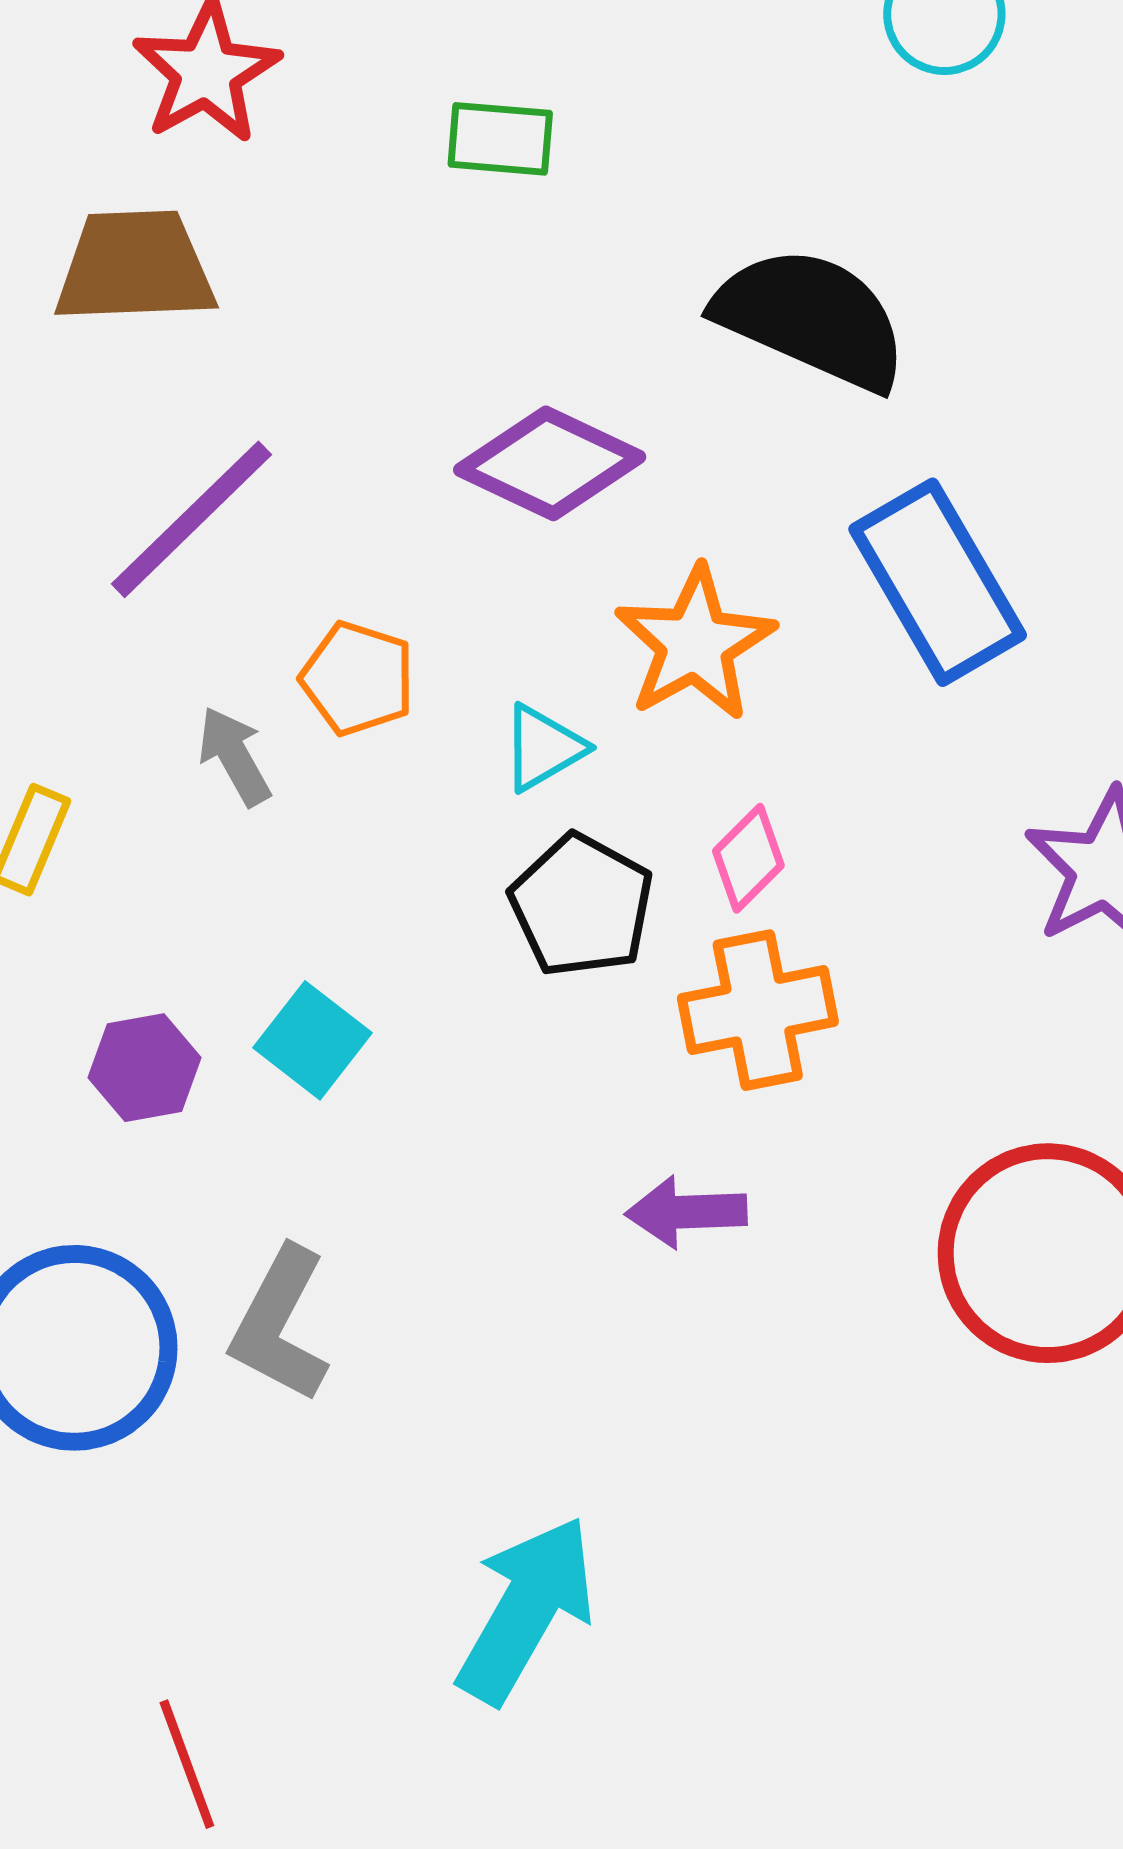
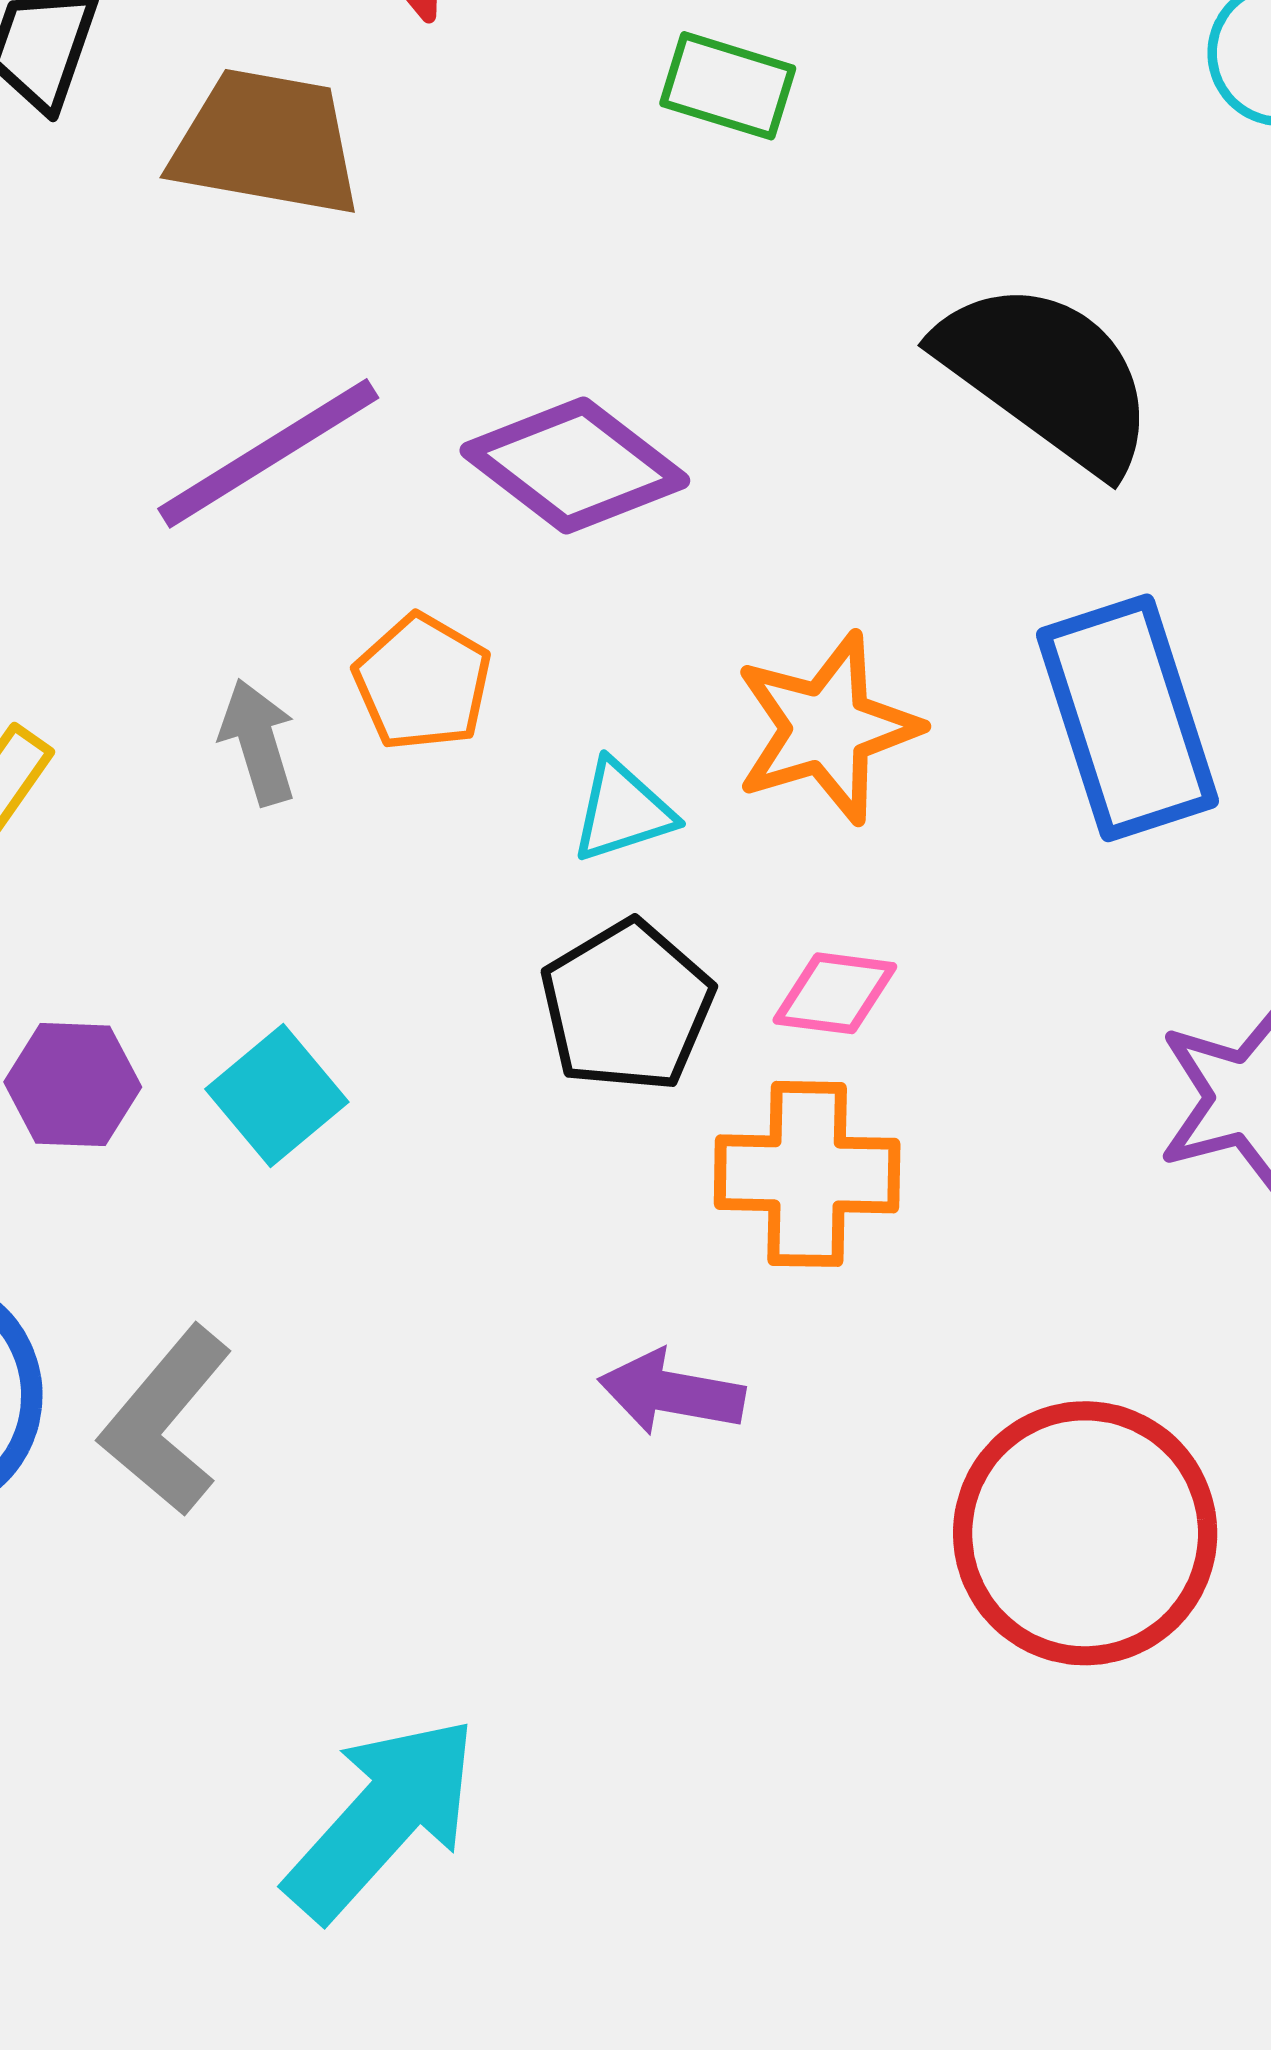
purple diamond: (550, 463) -> (575, 466), moved
pink diamond: (748, 858) -> (835, 993), turned 40

